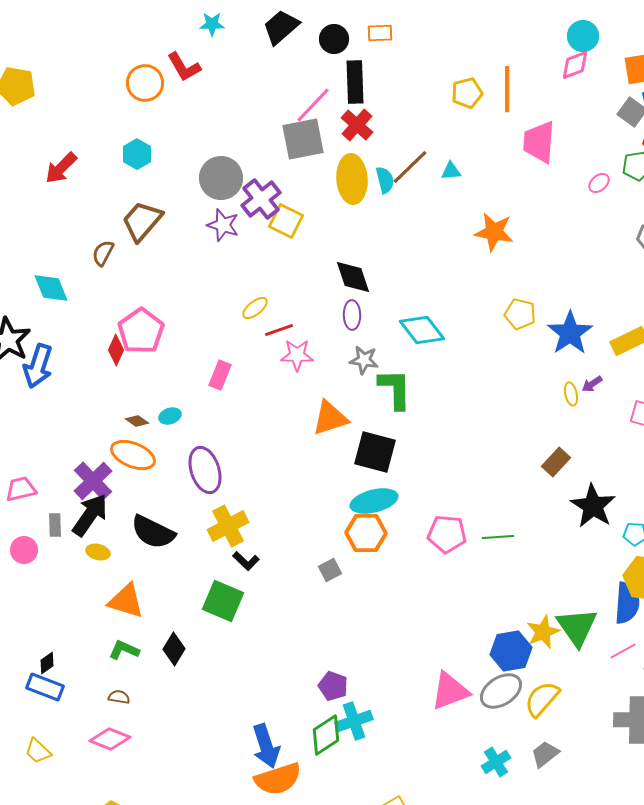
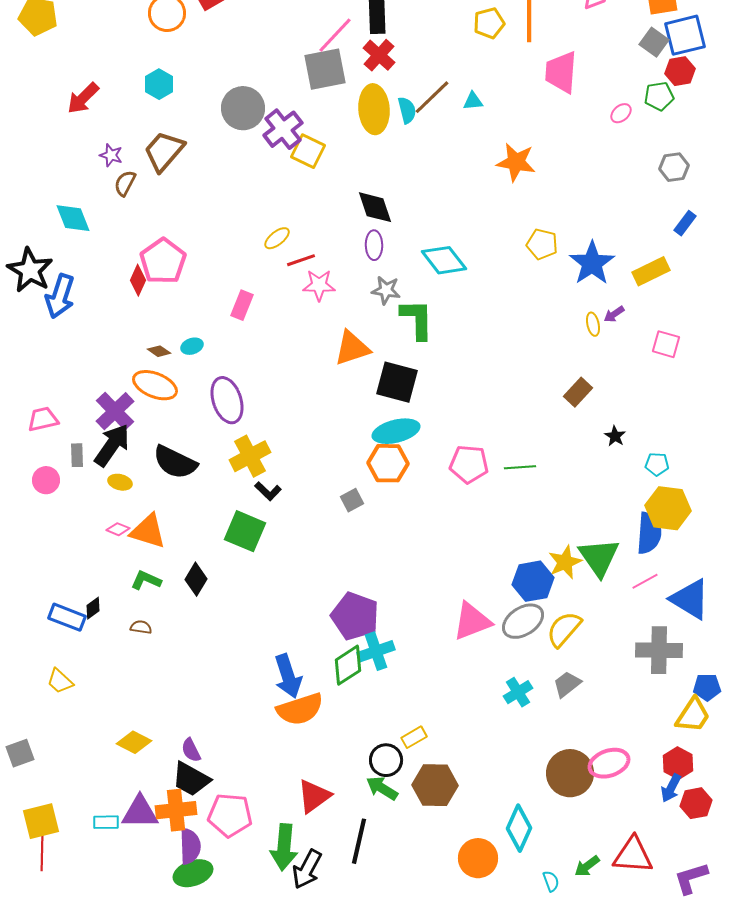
purple star: (223, 225) -> (111, 155), moved, size x0.7
black star: (593, 506) -> (615, 436), size x0.5
black diamond: (47, 663) -> (93, 608), moved
purple pentagon: (333, 686) -> (355, 616), size x1.6
pink diamond: (110, 739) -> (118, 529), moved, size x0.6

